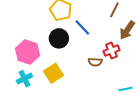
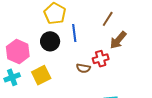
blue line: (82, 27) -> (74, 33), turned 30

